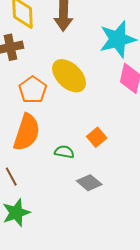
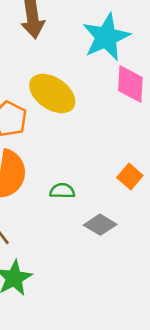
orange square: (97, 137) -> (130, 176), moved

